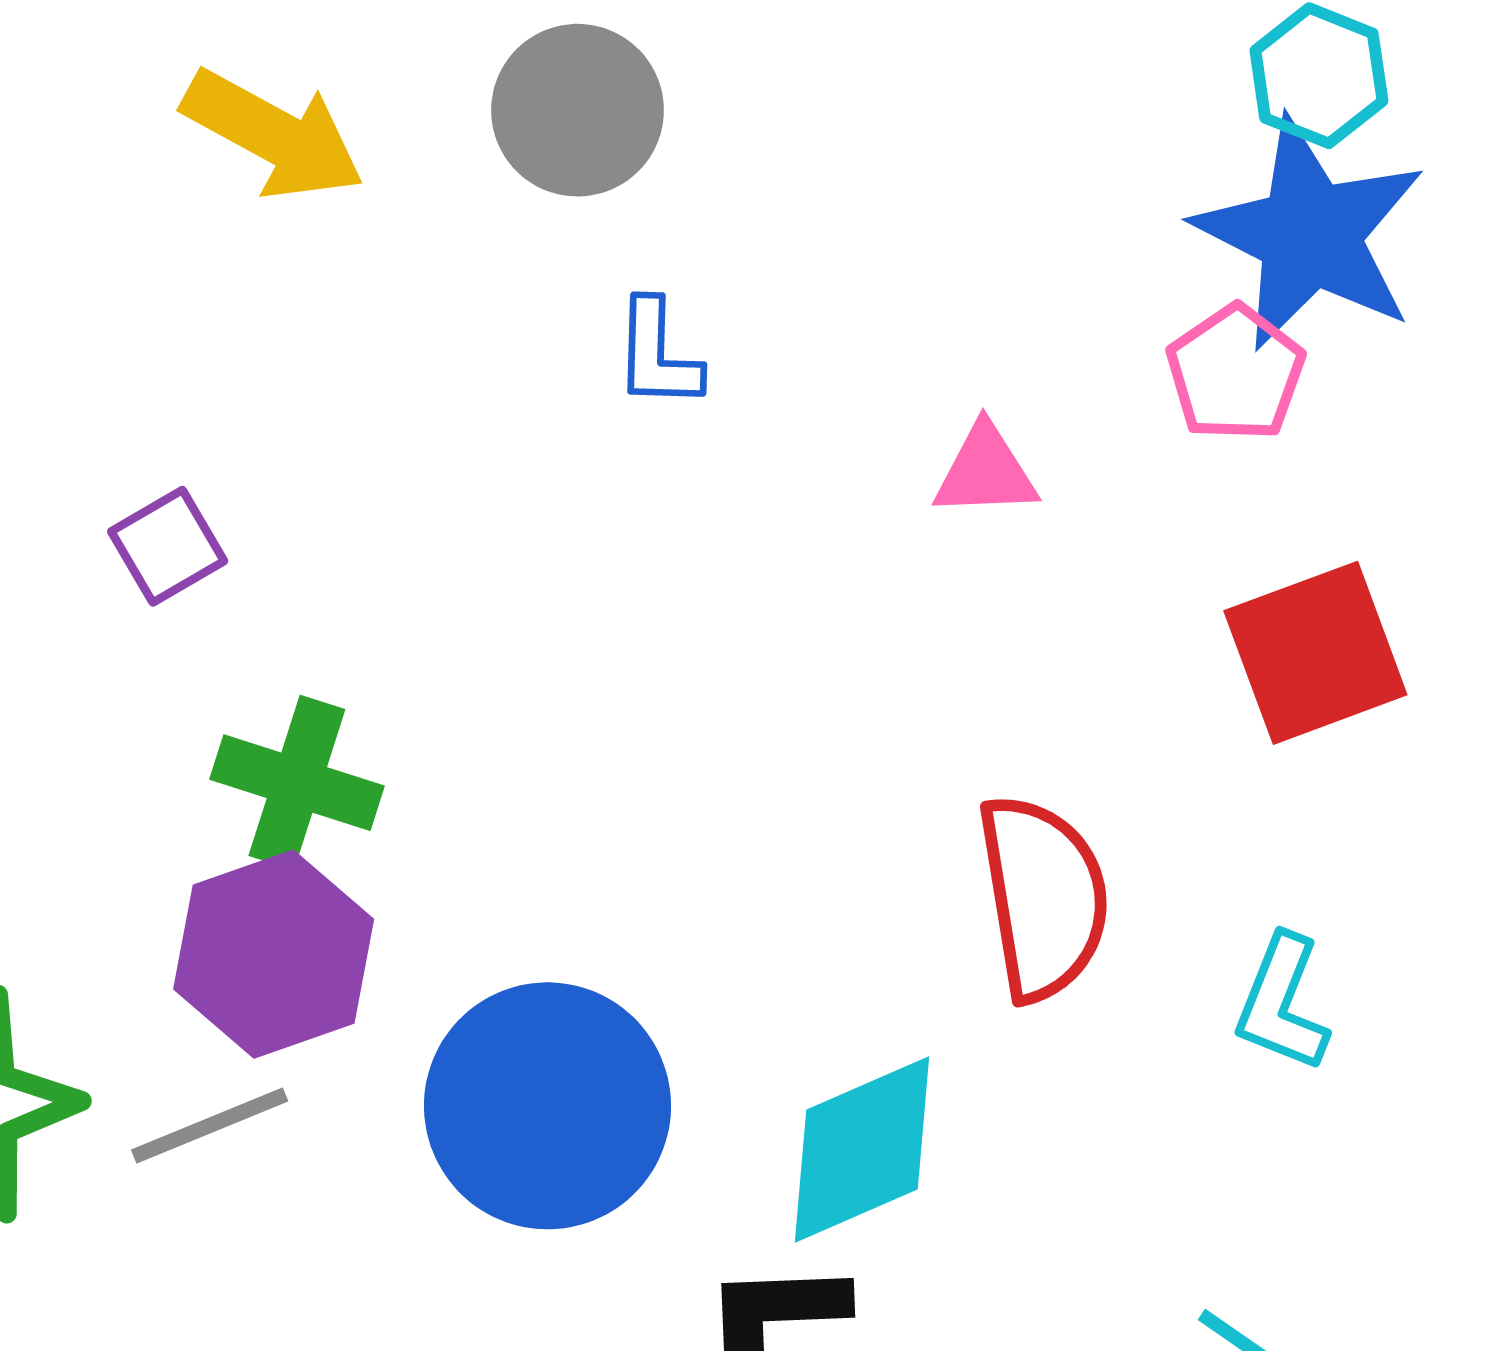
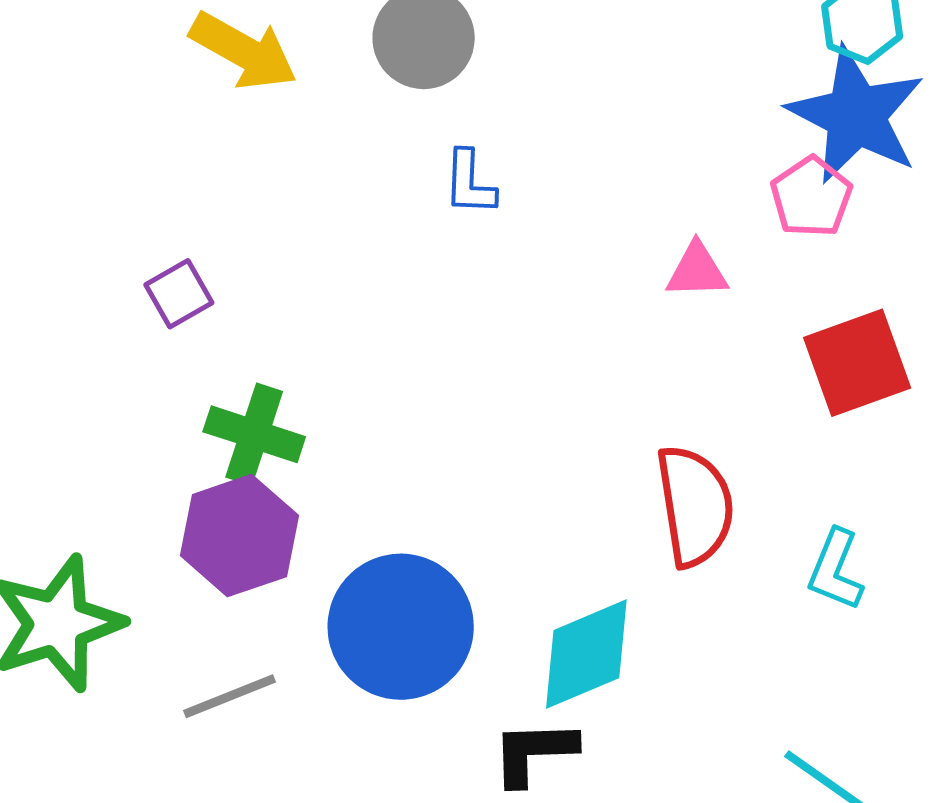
pink triangle: (985, 471) -> (697, 271), moved
gray line: (210, 1125) -> (229, 696), moved

